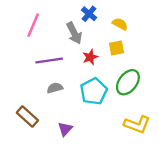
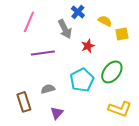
yellow square: (116, 48) -> (122, 34), moved
red star: (90, 57) -> (88, 46), moved
gray semicircle: (55, 88) -> (48, 89), moved
brown rectangle: (27, 116) -> (24, 102), turned 30

